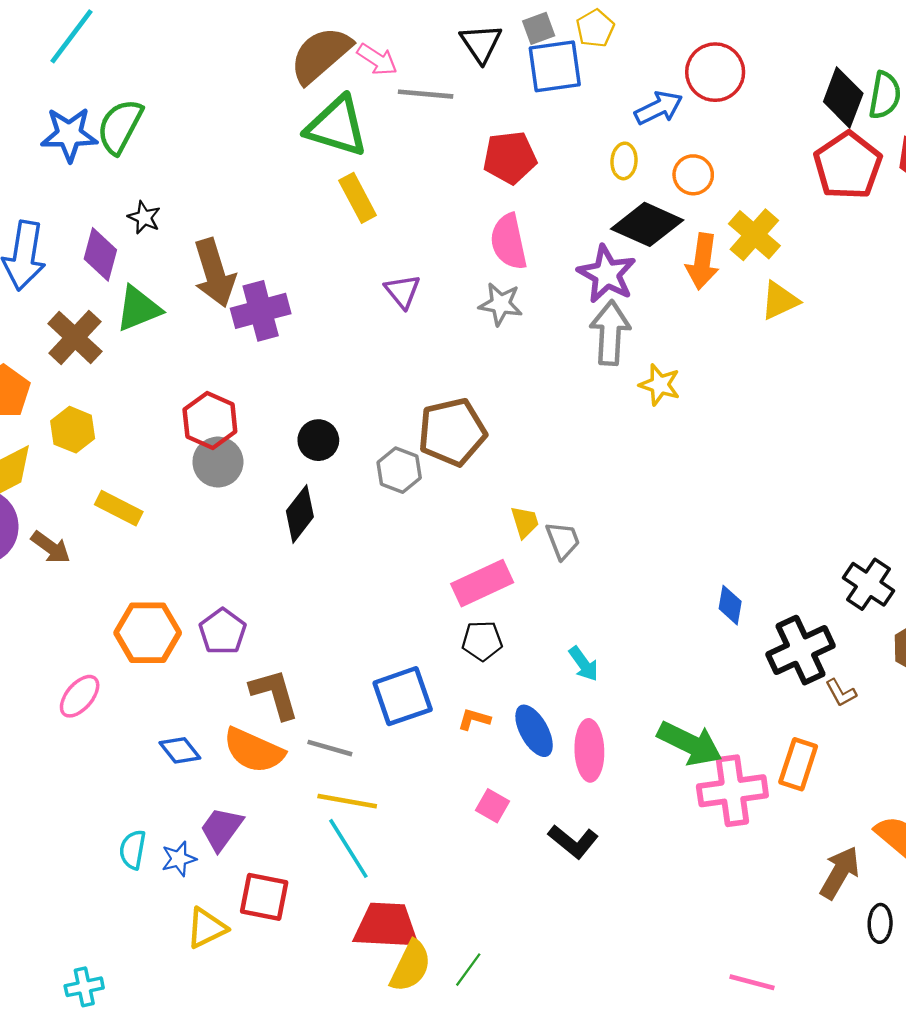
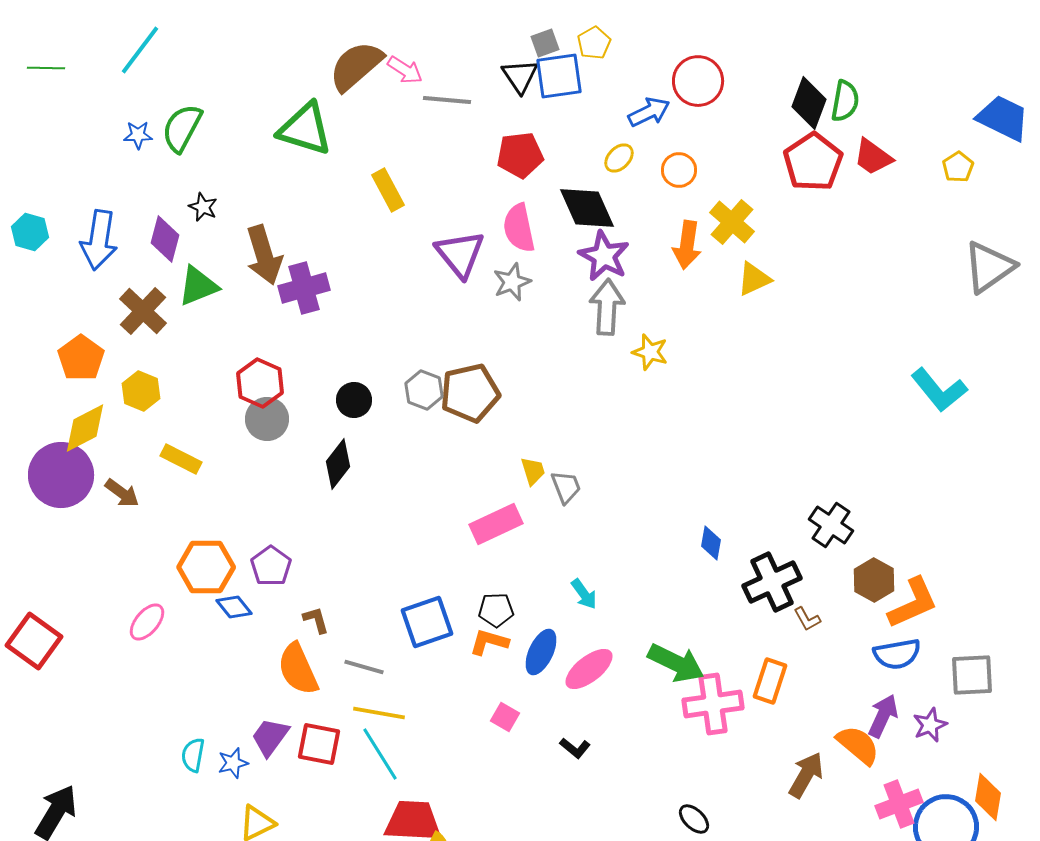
black triangle: (481, 43) -> (520, 76), moved
green triangle: (337, 126) -> (305, 129), moved
blue star: (69, 134) -> (138, 135), size x0.6
yellow ellipse: (624, 161) -> (619, 158), turned 40
black diamond: (647, 224) -> (587, 208), moved, turned 42
purple triangle: (403, 291) -> (460, 254), moved, size x1.6
gray star: (501, 304) -> (512, 282), turned -30
gray hexagon: (399, 470) -> (424, 390), moved
black pentagon: (482, 641) -> (496, 610), moved
brown L-shape: (274, 694) -> (316, 620), size x0.6
orange L-shape: (474, 719) -> (489, 642), size x1.4
blue ellipse: (534, 731) -> (541, 652), turned 54
blue diamond: (180, 750) -> (234, 607), moved
orange semicircle: (254, 750) -> (298, 669), turned 42
pink ellipse: (589, 750) -> (589, 669), turned 54
black L-shape: (573, 842) -> (575, 748), size x0.7
red square: (264, 897) -> (319, 744), moved
black ellipse: (880, 923) -> (694, 819), moved, turned -48

